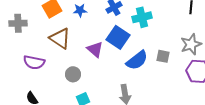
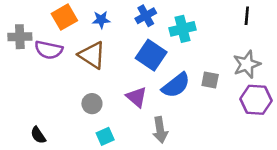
brown triangle: (60, 38) -> (92, 55), moved
purple triangle: (95, 49) -> (137, 97), moved
purple semicircle: (34, 62) -> (49, 50), moved

